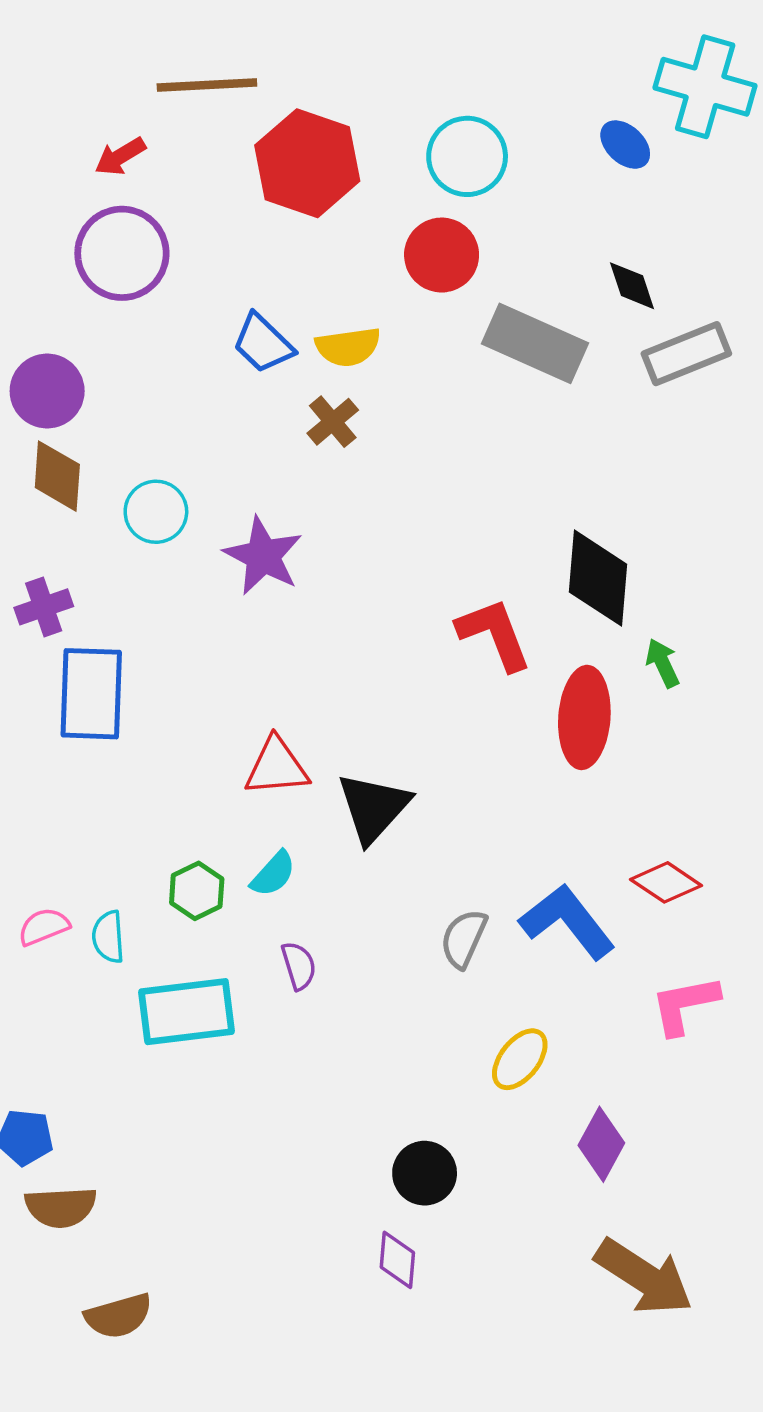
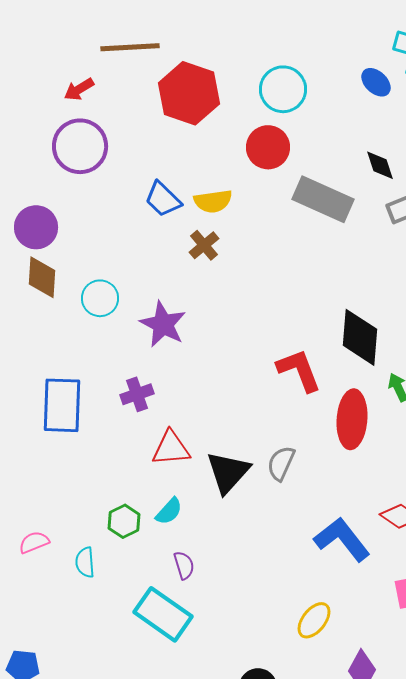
purple cross: (44, 607) -> (137, 394), moved
cyan semicircle: (108, 937) -> (85, 562), moved
gray semicircle: (464, 939) -> (281, 463), moved
cyan rectangle: (187, 1012) -> (163, 614), moved, turned 42

